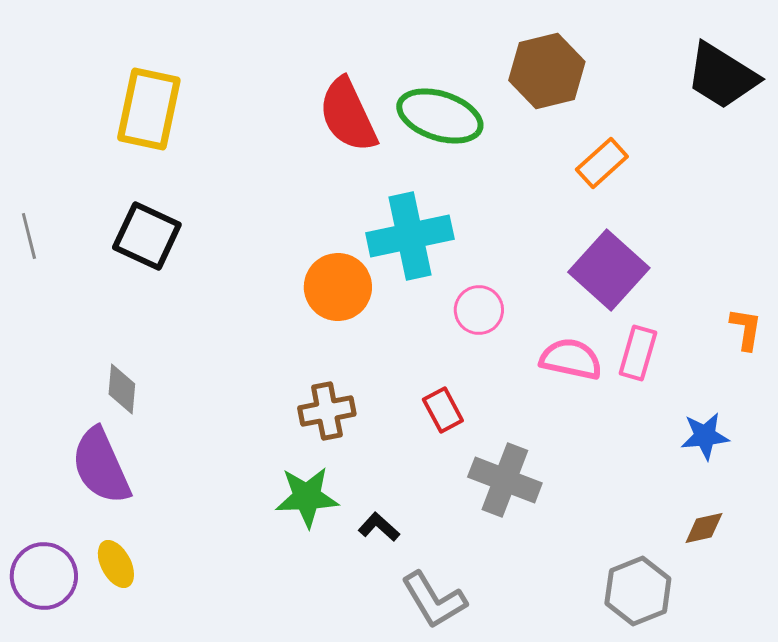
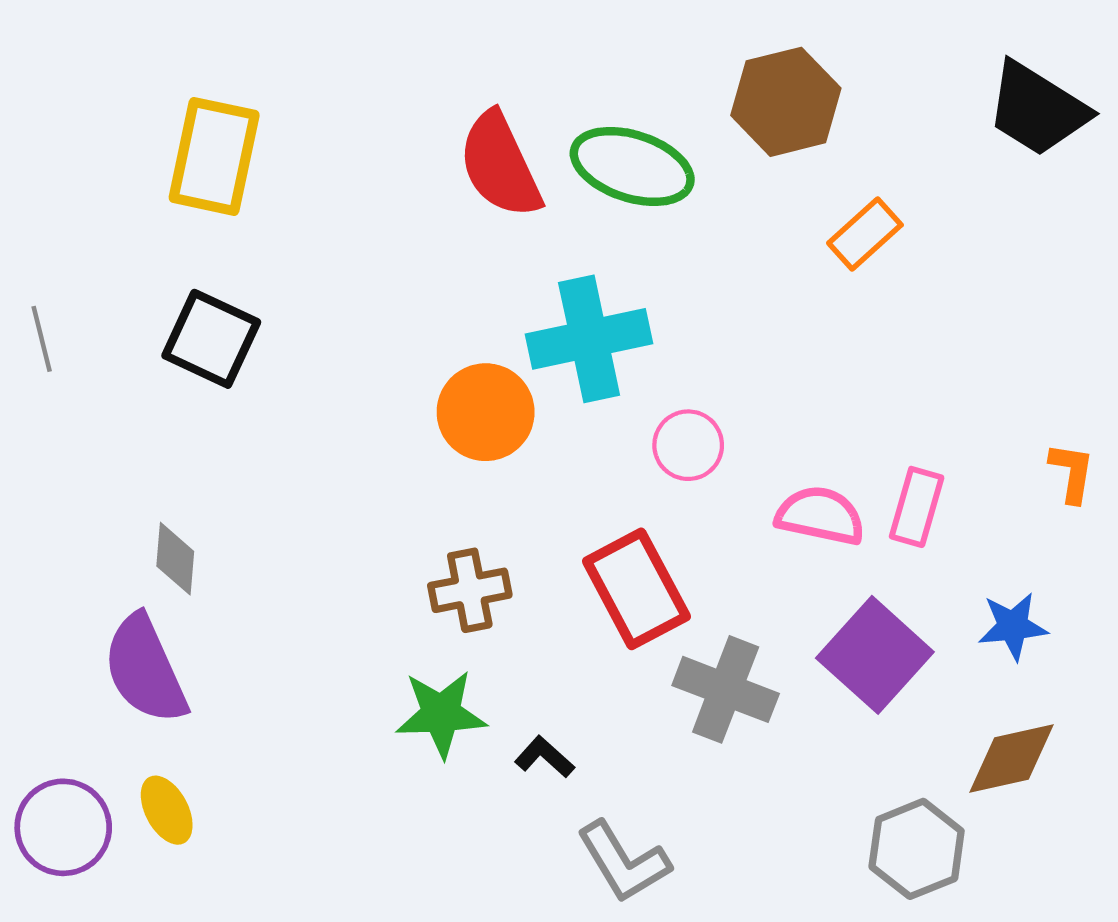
purple square: (609, 270) -> (875, 655), moved
red rectangle: (443, 410) -> (636, 589), size x1.8
brown diamond: (704, 528) -> (1011, 758), size x1.6

